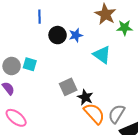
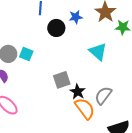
blue star: (76, 35) -> (76, 17), moved
gray semicircle: (117, 114) -> (103, 95), moved

